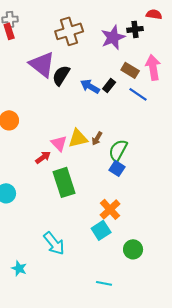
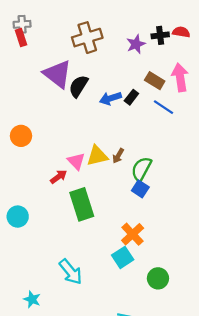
red semicircle: (154, 14) -> (181, 32), moved
purple star: (113, 37) -> (136, 44), size x0.7
blue arrow: (90, 86) -> (110, 98), turned -48

